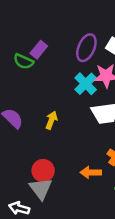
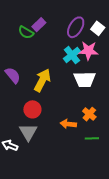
yellow arrow: (51, 120) -> (42, 80), size x1.6
red circle: (43, 171) -> (32, 109), moved

